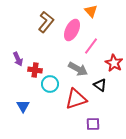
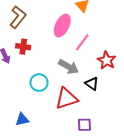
brown L-shape: (46, 22) -> (18, 17), moved
red cross: (35, 70) -> (23, 47), moved
blue triangle: (23, 106) -> (22, 119), moved, turned 48

